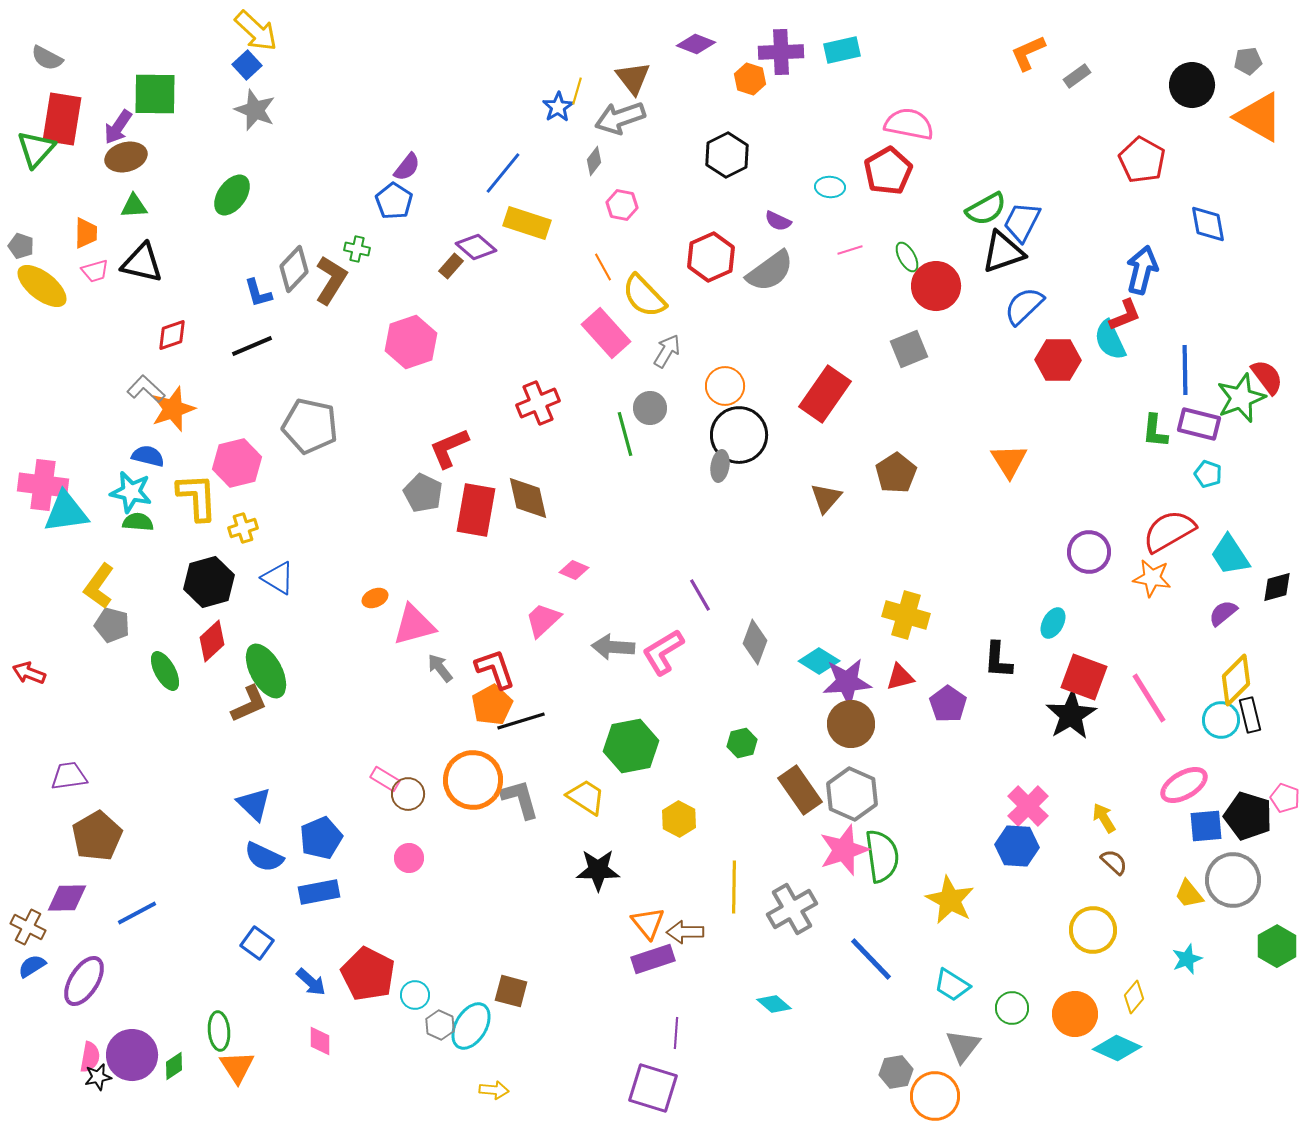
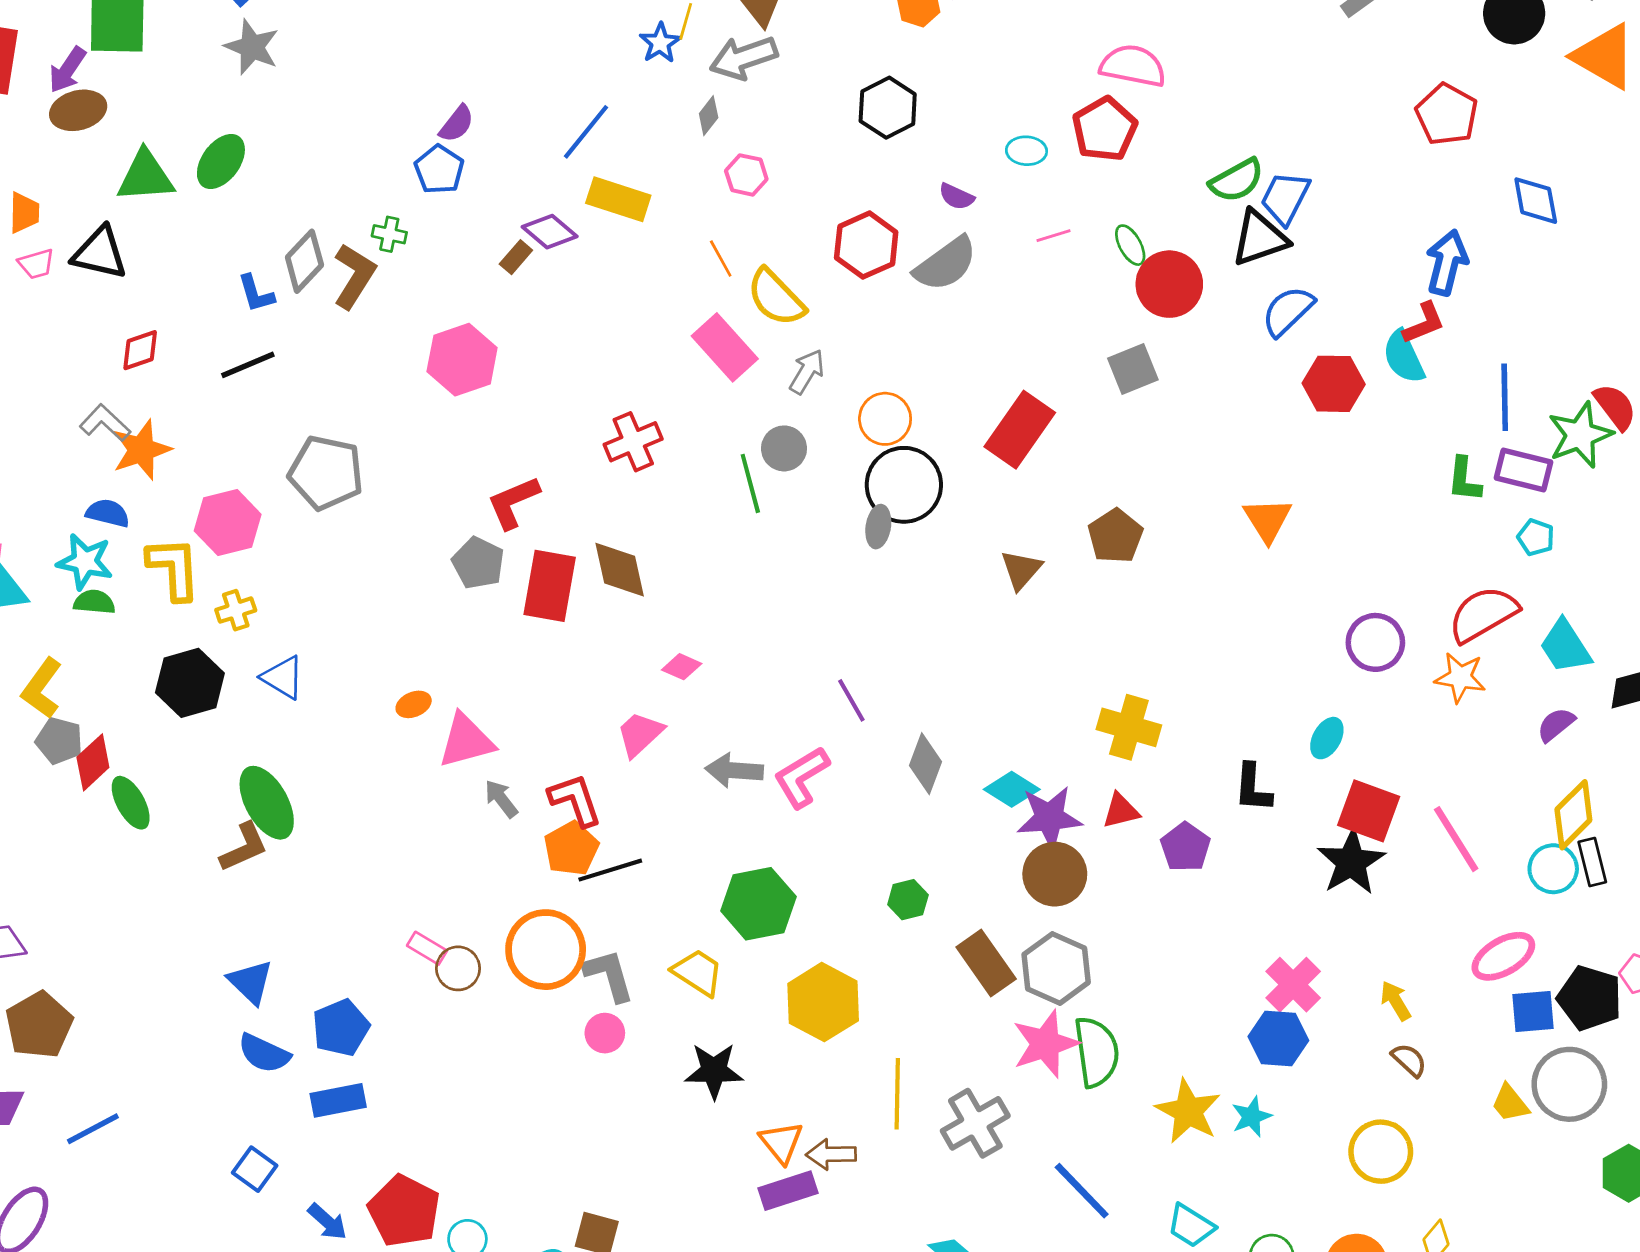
green triangle: (134, 206) -> (145, 176), moved, size x1.6
red diamond: (212, 641) -> (93, 762), moved
yellow hexagon: (679, 819) -> (823, 1002), size x1.6
pink circle: (409, 858) -> (605, 1033), moved
cyan star: (1187, 959) -> (1251, 1117), moved

